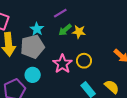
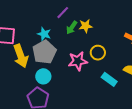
pink star: (62, 64) -> (78, 61), turned -30
cyan circle: (33, 75) -> (43, 76), moved

